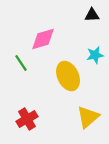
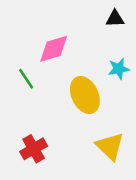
yellow triangle: (88, 117) -> (110, 146), turned -35

